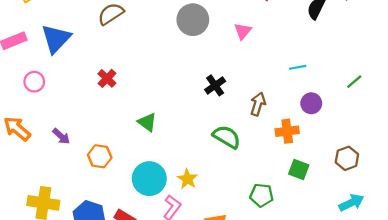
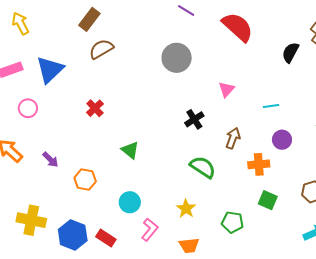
pink triangle: (243, 31) -> (226, 89), moved
cyan circle: (149, 179) -> (130, 202), size x0.7
yellow star: (187, 179) -> (186, 209), moved

